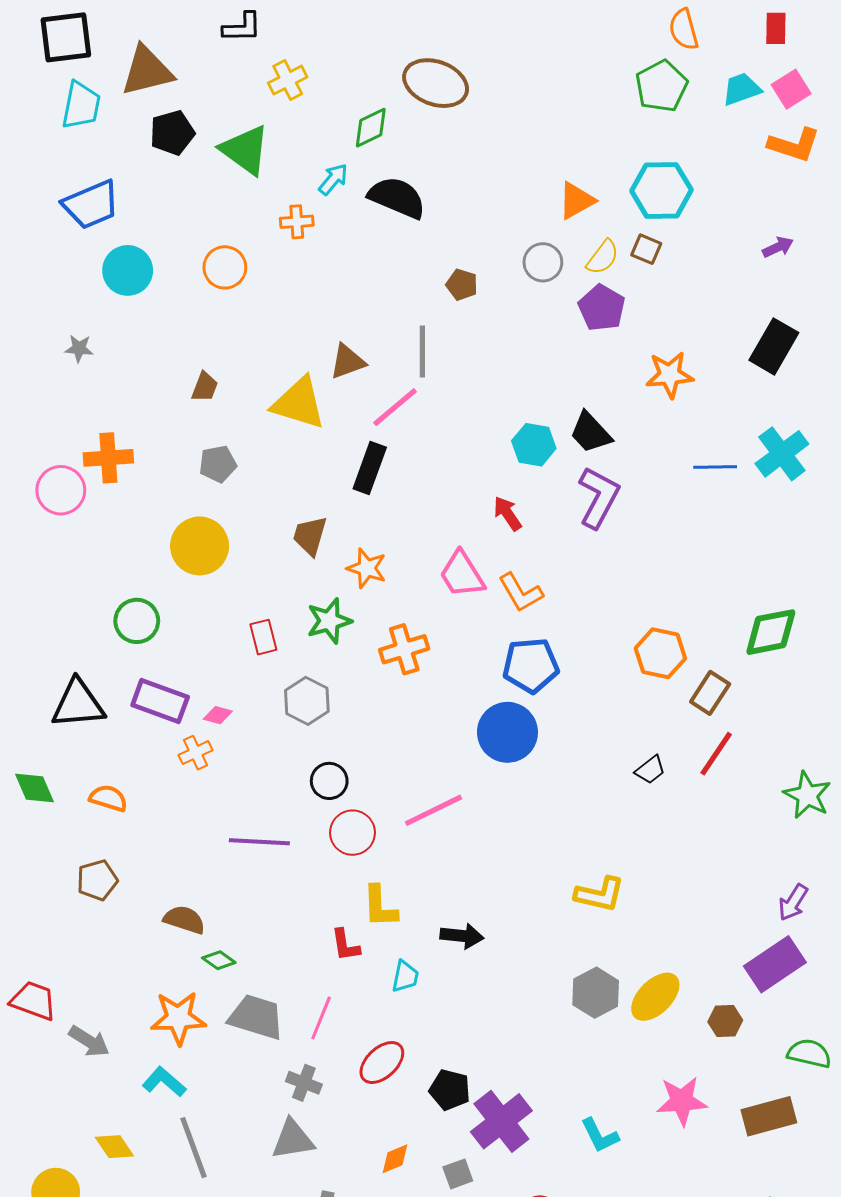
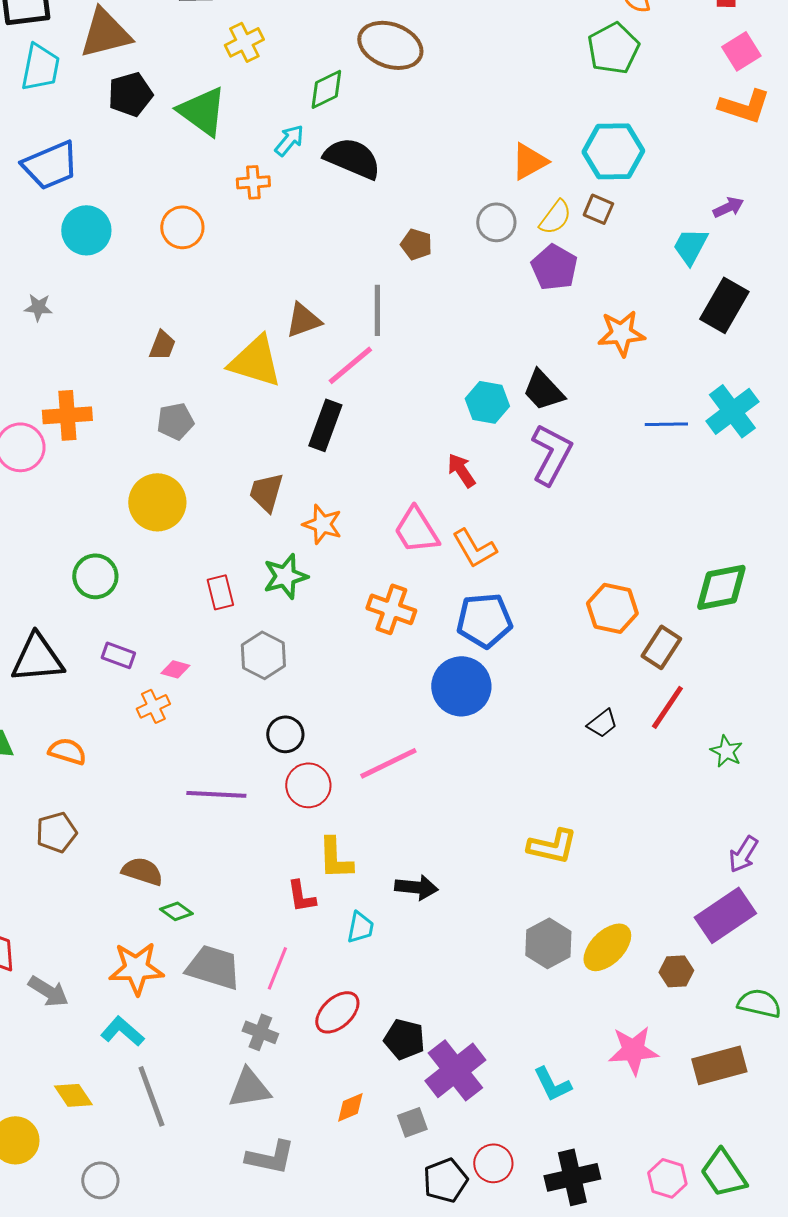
cyan trapezoid: (741, 89) -> (690, 246), moved, turned -42
orange cross: (404, 649) -> (391, 609), moved, turned 36
purple rectangle: (160, 701) -> (118, 655), size x0.6
green star: (807, 795) -> (726, 751), moved, size x0.7

